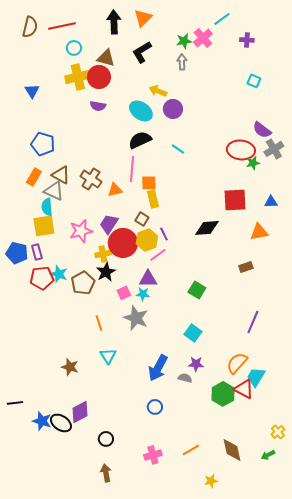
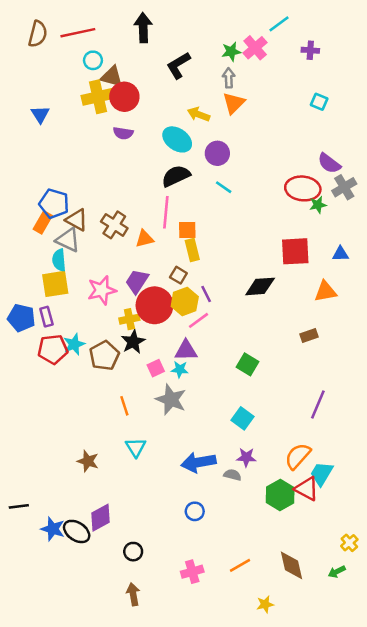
orange triangle: (143, 18) -> (234, 103), moved
brown triangle: (106, 58) -> (112, 77), moved
purple circle: (173, 109) -> (217, 153), moved
blue pentagon: (43, 144) -> (54, 204), moved
cyan star: (59, 274) -> (74, 344), turned 30
blue arrow: (158, 368) -> (199, 462), turned 52

